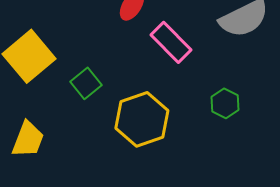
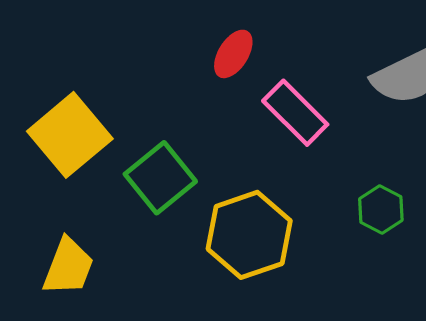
green square: (86, 83) -> (160, 178), size x1.4

